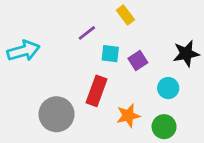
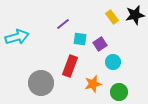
yellow rectangle: (125, 15) -> (112, 17), moved
black star: (186, 54) -> (135, 15), moved
cyan circle: (168, 88) -> (113, 62), moved

